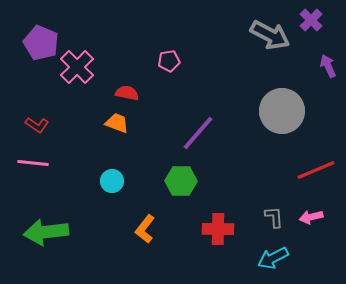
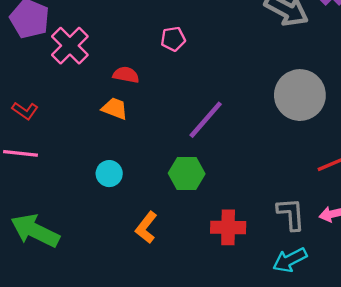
gray L-shape: (274, 217) -> (291, 214), size x1.4
green arrow: (46, 232) -> (35, 231), turned 33

